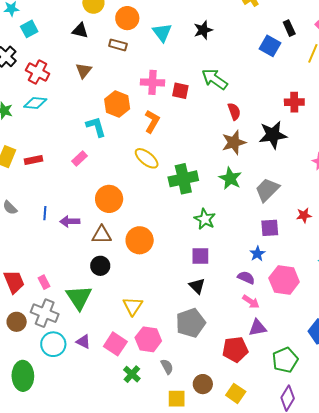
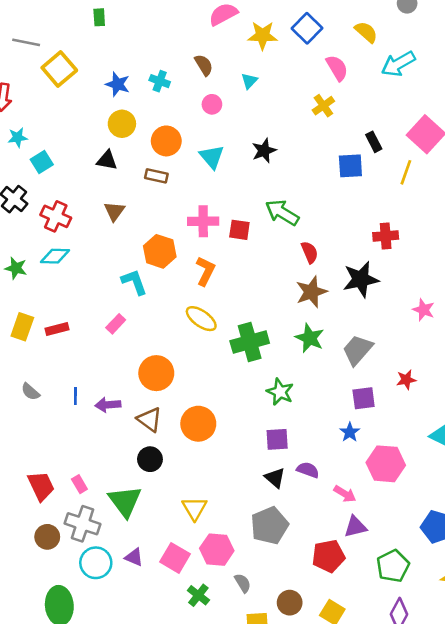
blue square: (270, 46) -> (350, 166), turned -30
brown triangle: (102, 235) -> (149, 420), turned 40
purple semicircle: (246, 278) -> (308, 470), moved

